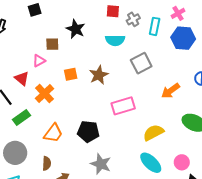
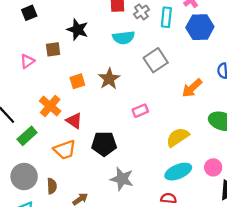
pink triangle: (39, 61) -> (27, 61), moved
red triangle: (22, 78) -> (74, 121), moved
pink rectangle: (123, 106) -> (140, 111), size x0.6
orange trapezoid: (53, 133) -> (65, 150), turned 40
brown semicircle: (47, 163) -> (52, 186), moved
cyan ellipse: (151, 163) -> (178, 172), turned -60

